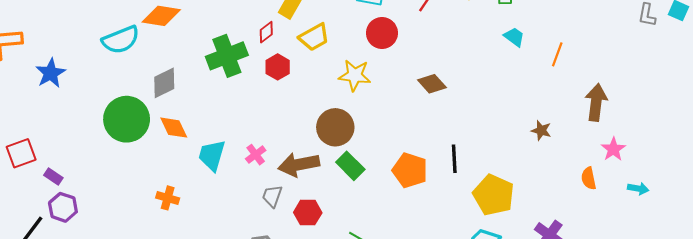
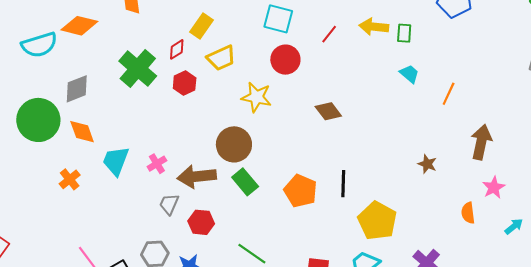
green cross: (227, 56) -> (138, 69), turned -33
cyan arrow: (638, 189) -> (514, 226), turned -54
orange cross: (168, 198) -> (70, 179), moved, turned 30

